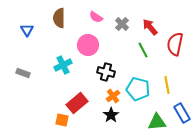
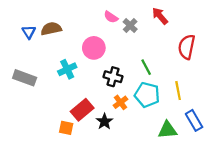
pink semicircle: (96, 17) -> (111, 17), moved
brown semicircle: (59, 18) -> (51, 29), moved, turned 78
red arrow: (150, 27) -> (160, 16), moved
green line: (143, 50) -> (146, 67), moved
gray rectangle: (23, 73) -> (25, 78), size x1.5
black star: (111, 115) -> (104, 121), moved

